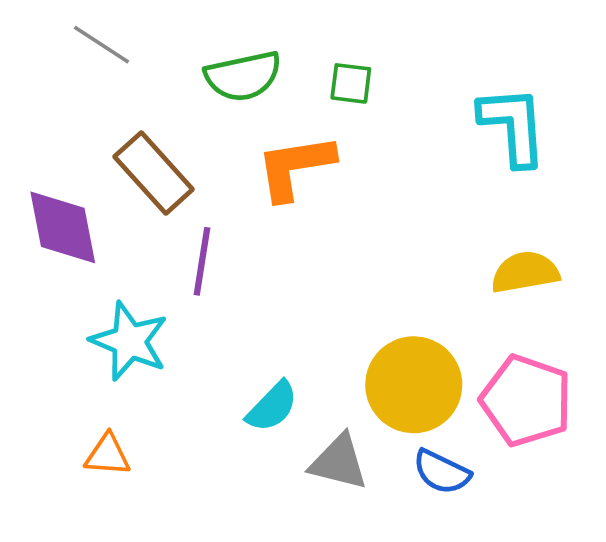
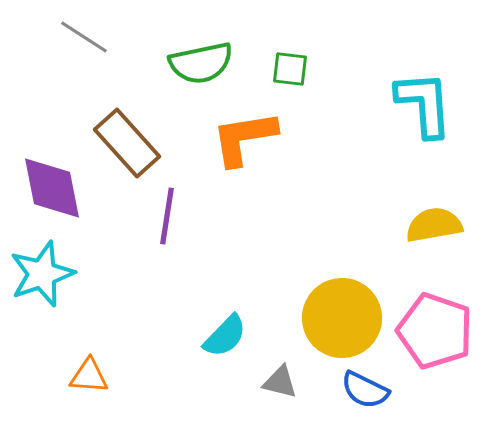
cyan star: (129, 341) -> (42, 274), moved, turned 30
gray triangle: (339, 462) -> (280, 382), size x0.7

